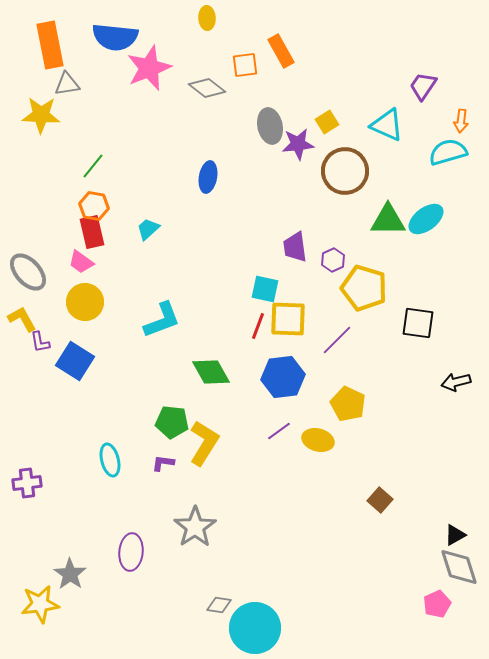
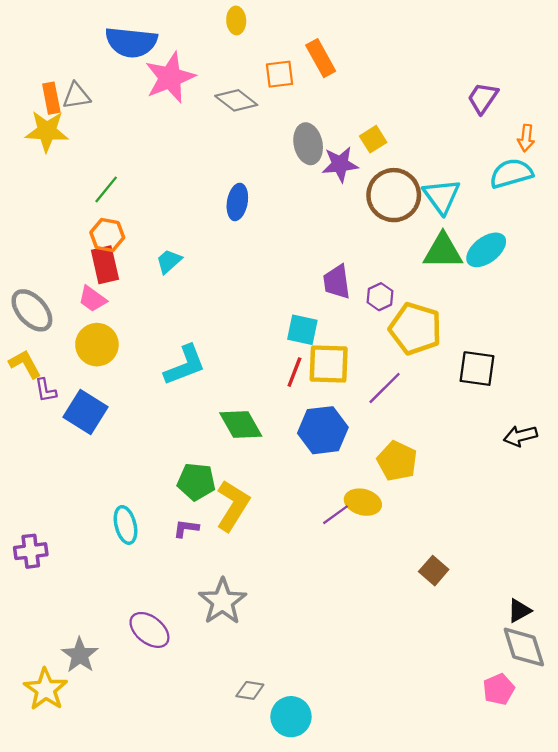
orange rectangle: (50, 45) -> (51, 98), moved, size x0.6
cyan triangle: (387, 125) -> (442, 196), moved, turned 30
purple line: (279, 431) -> (335, 515), moved
purple ellipse: (131, 552) -> (149, 630), turned -57
yellow star: (40, 604) -> (46, 689), turned -30
cyan circle: (255, 628) -> (291, 717), size x0.7

